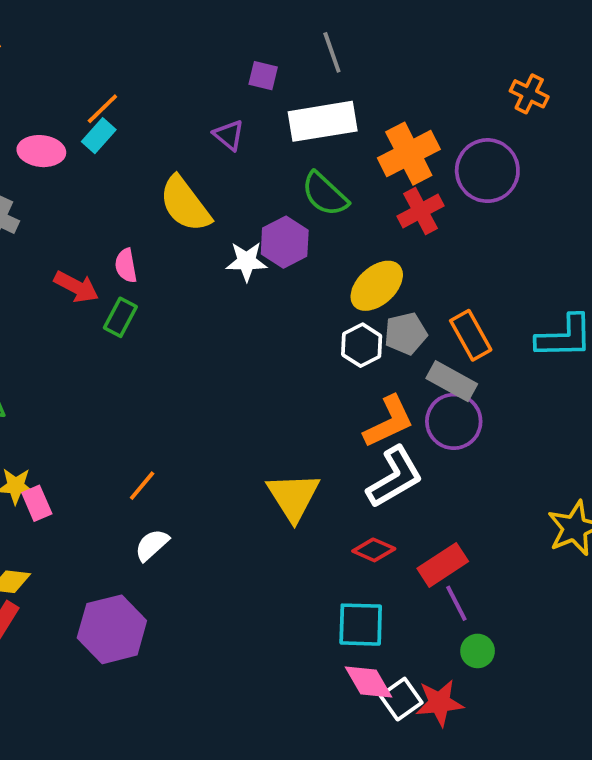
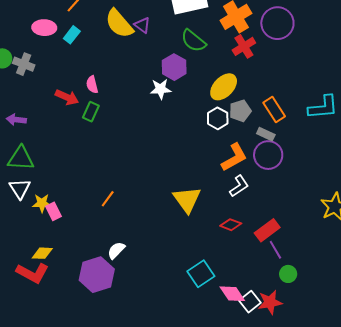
purple triangle: (229, 135) -> (142, 25), moved
cyan rectangle: (99, 136) -> (72, 35), moved
yellow semicircle: (185, 204) -> (119, 24), moved
white star: (247, 261) -> (161, 89), moved
gray rectangle: (452, 381) -> (266, 134), size x0.7
white L-shape: (395, 477) -> (239, 186), size x0.7
white semicircle: (152, 545) -> (116, 250), moved
cyan square: (361, 625) -> (201, 274), moved, turned -32

